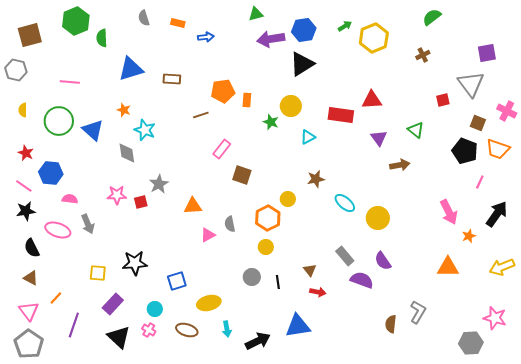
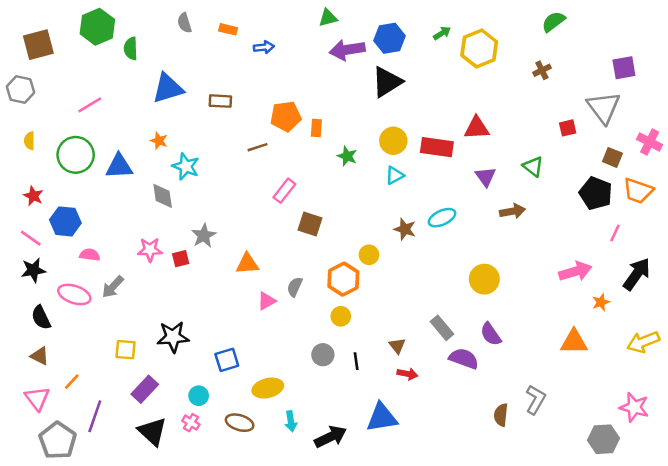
pink line: (70, 82) -> (90, 105), turned -36
yellow circle: (291, 106) -> (393, 141), moved
blue triangle: (93, 130) -> (119, 166), turned -45
brown star: (316, 179) -> (405, 229), turned 30
cyan ellipse: (345, 203) -> (442, 218), moved, turned -65
pink arrow: (449, 212) -> (575, 271), turned -80
gray arrow: (88, 224) -> (113, 287), turned 66
gray semicircle: (230, 224) -> (295, 287), turned 35
gray pentagon: (29, 344) -> (58, 441), moved

